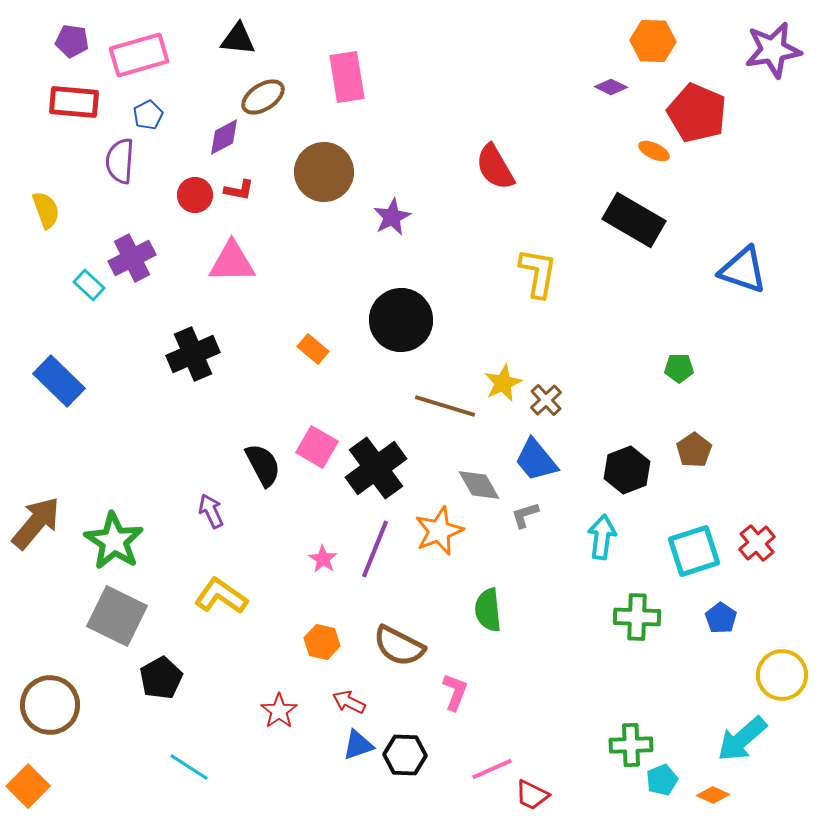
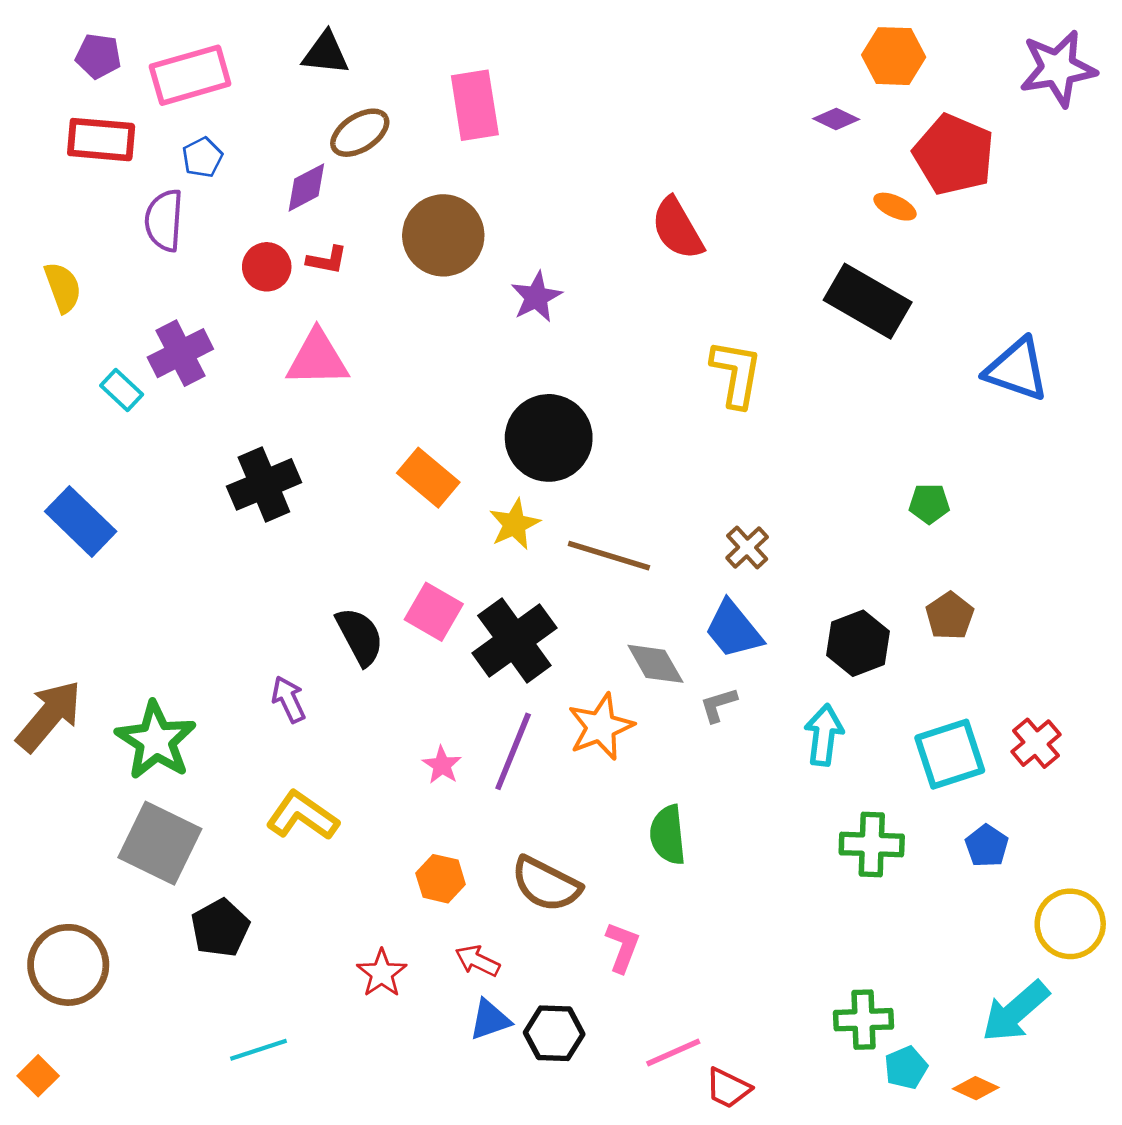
orange rectangle: (313, 349) -> (428, 478), size x1.4
yellow star: (503, 383) -> (514, 524), moved
cyan line: (189, 767) -> (258, 1050), turned -51
orange square: (28, 786) -> (38, 1076), size x0.7

